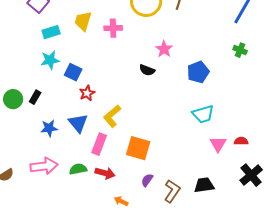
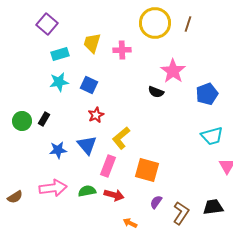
pink star: (164, 49) -> (173, 71), size x1.4
blue square: (73, 72) -> (89, 85), moved

